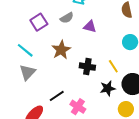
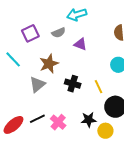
gray triangle: (27, 72) -> (37, 84), moved
black star: (108, 88) -> (89, 120), moved
black line: (57, 96) -> (37, 119), moved

